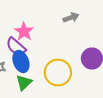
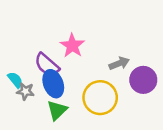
gray arrow: (71, 18) -> (119, 63), moved
pink star: (24, 32) -> (72, 46), moved

